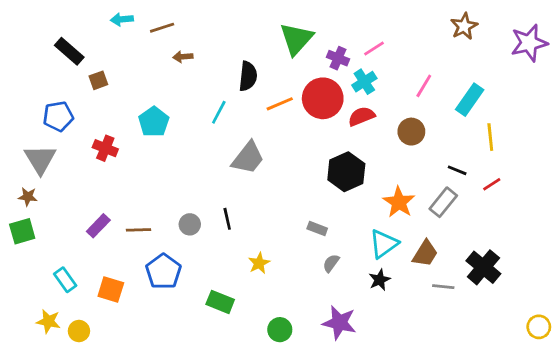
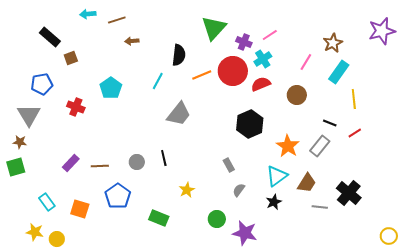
brown star: (464, 26) -> (333, 43), moved
gray rectangle: (317, 229) -> (229, 165), turned 40
green circle: (280, 330) -> (217, 219), moved

